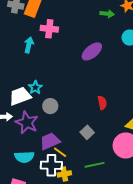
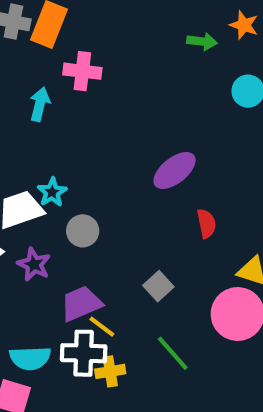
purple ellipse: (92, 51) -> (175, 171), moved
red semicircle: (102, 103) -> (206, 224), moved
purple star: (27, 123) -> (34, 264), size x0.7
cyan semicircle: (24, 157) -> (30, 358), moved
green line: (95, 165) -> (173, 353), turned 60

